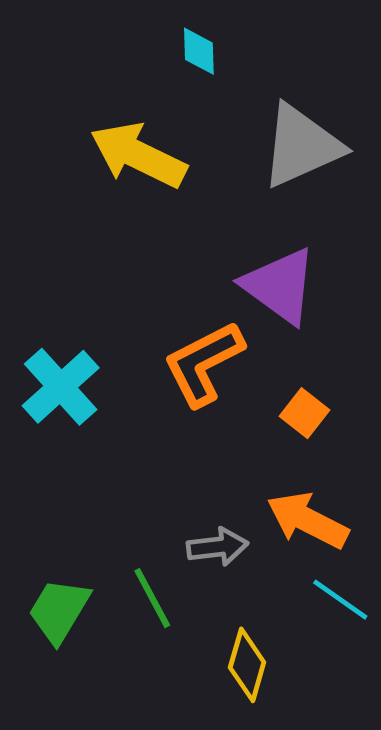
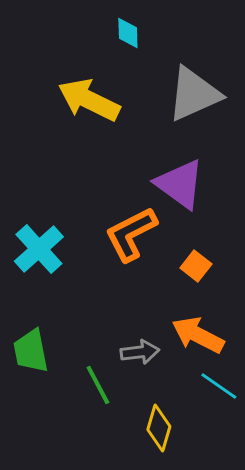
green trapezoid: (59, 610) -> (31, 351), moved, turned -42

